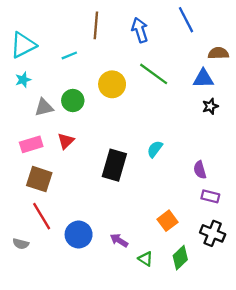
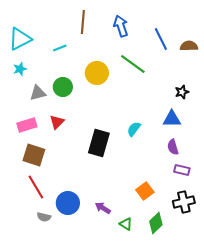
blue line: (186, 20) -> (161, 39), moved
blue triangle: (203, 79) -> (172, 119), moved
black cross: (213, 233) -> (184, 202), turned -35
gray semicircle: (21, 244) -> (44, 217), moved

